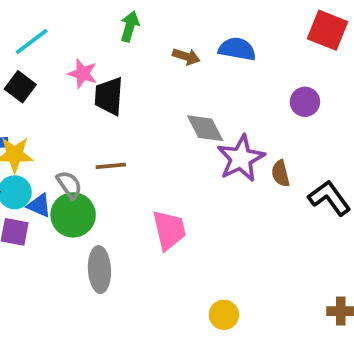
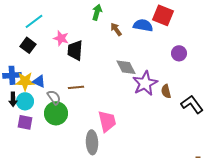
green arrow: (130, 26) -> (97, 12), moved
red square: (328, 30) -> (163, 15), moved
brown arrow: (186, 57) -> (116, 29), turned -144
blue triangle: (39, 205) -> (39, 81), moved
gray ellipse: (99, 270) -> (92, 142), moved

